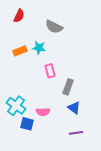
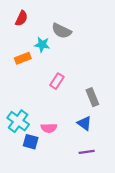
cyan star: (39, 48) -> (42, 45), moved
pink rectangle: (50, 71) -> (57, 81), turned 48
gray rectangle: (68, 87) -> (92, 97), moved, turned -42

